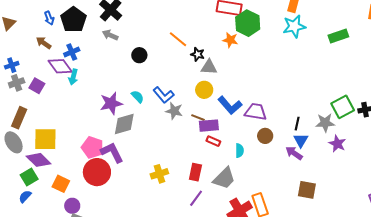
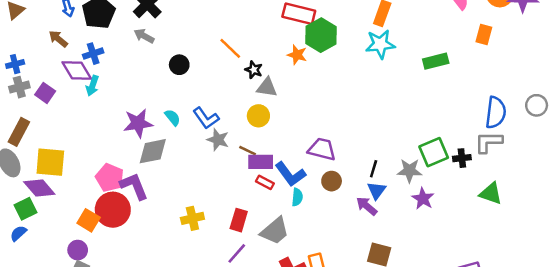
blue L-shape: (230, 105) -> (290, 174), moved
orange square: (61, 184) -> (89, 220), moved

